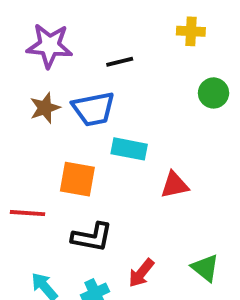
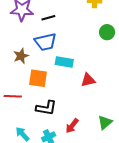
black line: (120, 62) -> (48, 18), moved
brown star: (45, 108) -> (21, 56), moved
green triangle: (205, 268) -> (105, 122), turned 42

